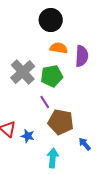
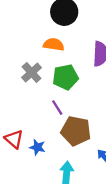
orange semicircle: (59, 48) -> (54, 44), moved
gray cross: (23, 72) -> (32, 73), size x0.7

